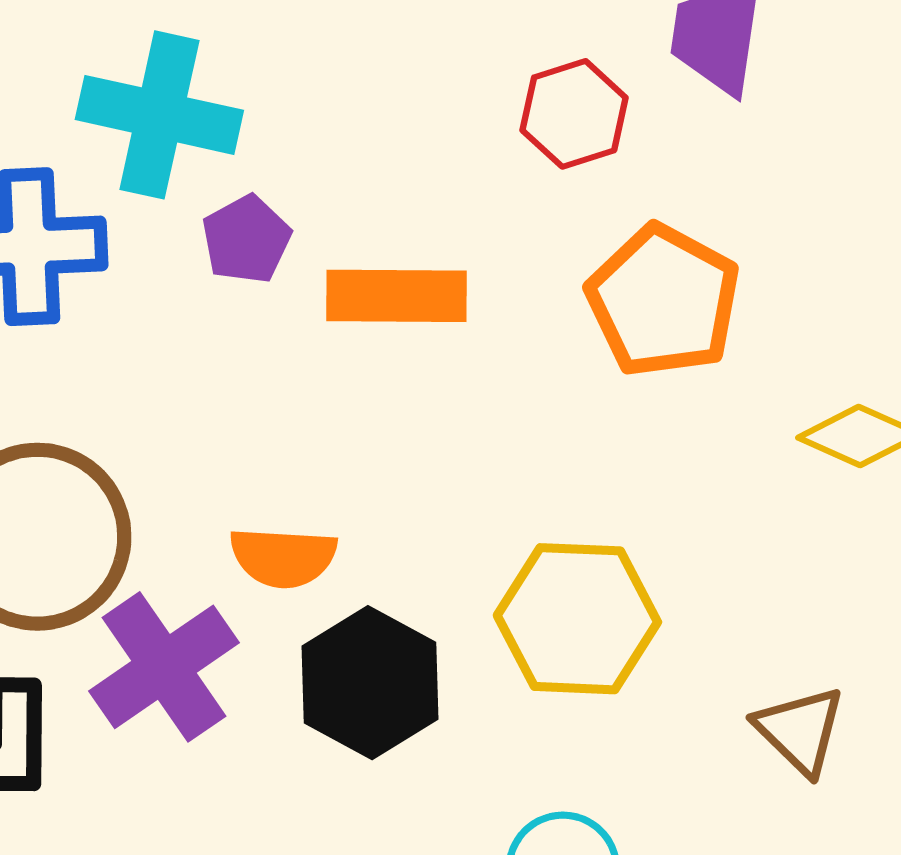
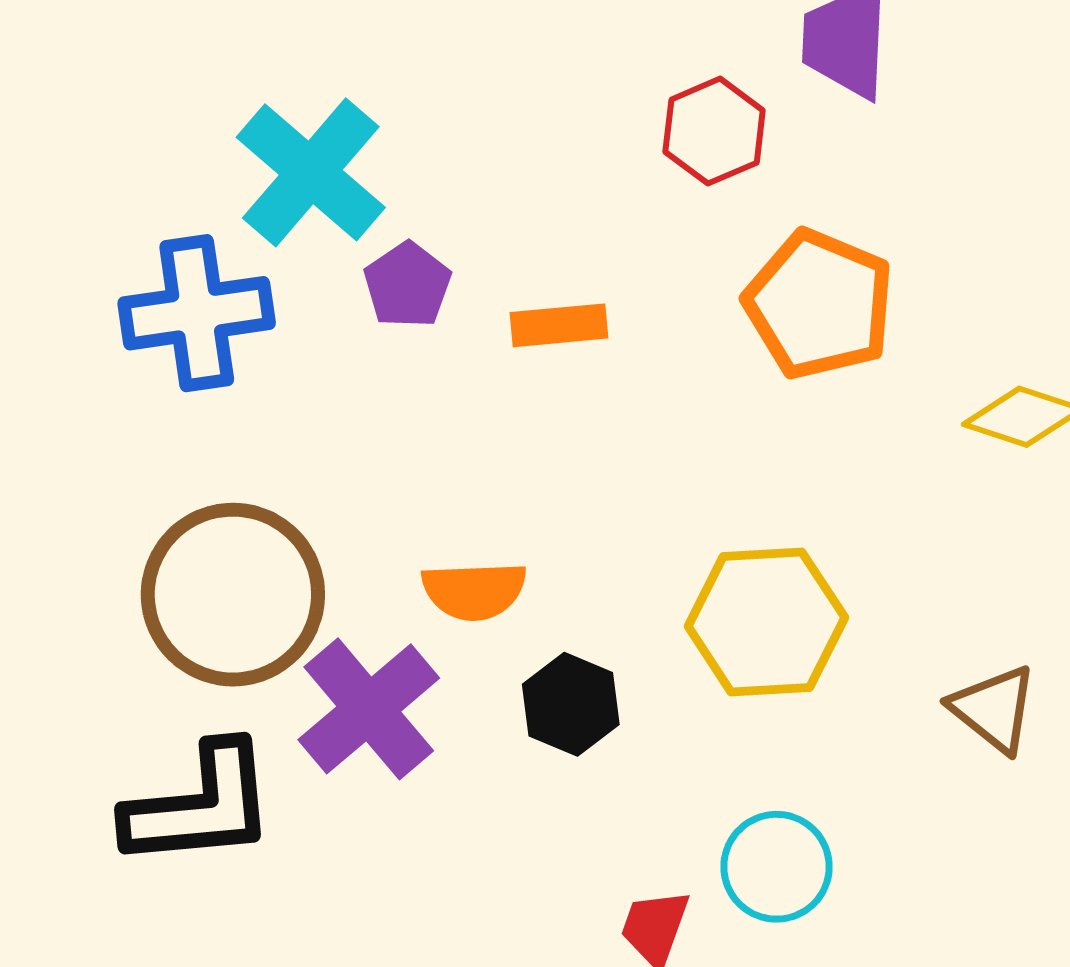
cyan cross: (159, 115) -> (311, 172), turned 34
orange rectangle: (396, 296) -> (559, 325), size x0.7
black hexagon: (370, 683) -> (571, 704), size x0.7

